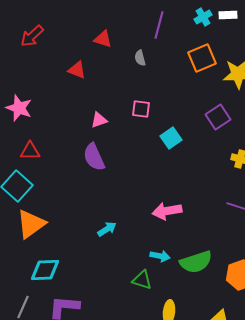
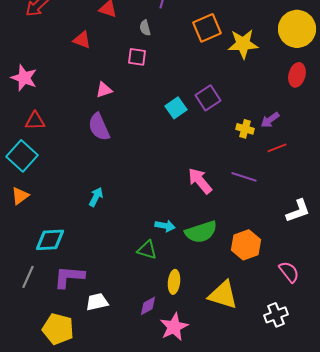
pink square: (141, 109) -> (137, 57), moved
purple square: (218, 117) -> (208, 98), moved
pink arrow: (167, 211) -> (200, 181), moved, turned 60
orange triangle: (31, 224) -> (20, 196), moved, size x0.6
cyan arrow: (107, 229) -> (96, 197), moved, turned -30

